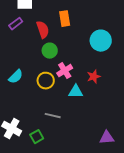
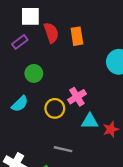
red semicircle: (43, 30) -> (51, 33), moved
green circle: (50, 51) -> (34, 73), moved
red star: (94, 77) -> (111, 129), moved

